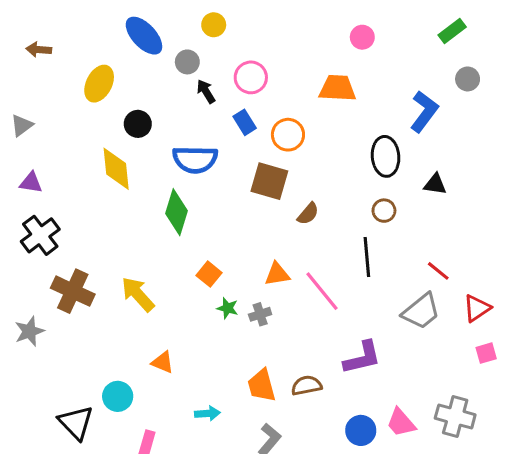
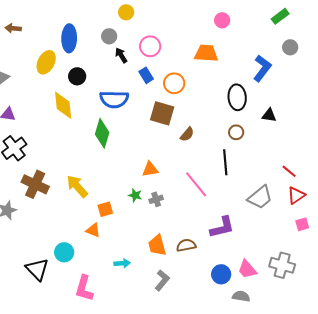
blue ellipse: (144, 36) -> (69, 38), moved, turned 44
yellow ellipse: (99, 84) -> (46, 62), moved
red line: (438, 271) -> (289, 171), moved
orange square: (209, 274) -> (105, 209), moved, turned 35
orange triangle: (277, 274) -> (150, 169), moved

